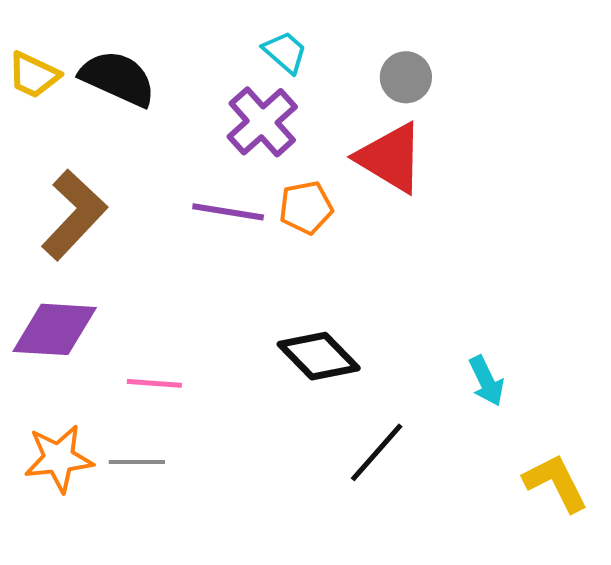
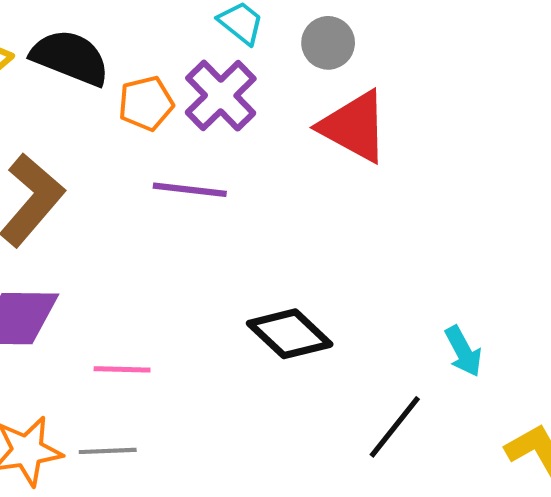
gray circle: (406, 77) -> (328, 43), moved
orange pentagon: (306, 207) -> (146, 103), moved
black line: (377, 452) -> (395, 427), moved

